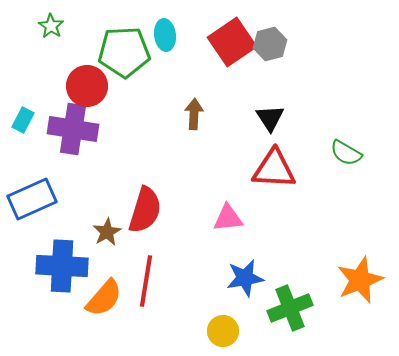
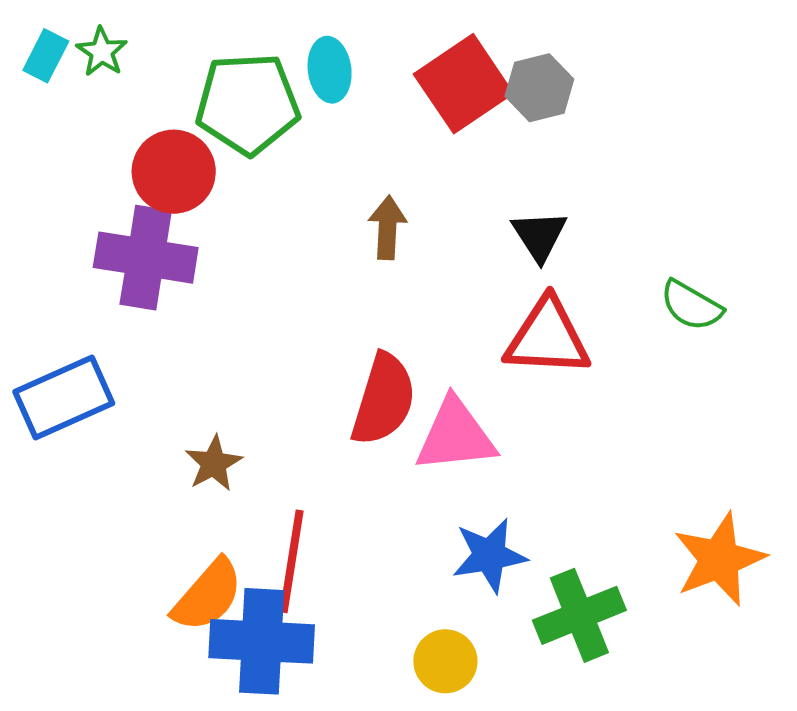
cyan rectangle: (23, 120) -> (46, 56), moved
red semicircle: (145, 210) -> (384, 399), moved
pink triangle: (228, 218) -> (455, 435), size x1.4
blue cross: (62, 266) -> (262, 641), moved

